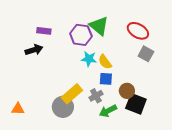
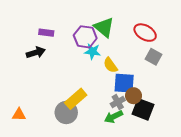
cyan star: (89, 59) -> (93, 52), moved
blue square: (106, 79) -> (124, 83), moved, size x1.5
gray cross: (96, 96) -> (118, 102), moved

